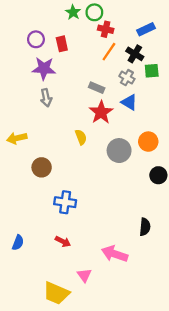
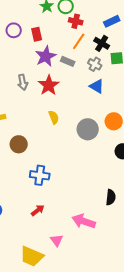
purple star: (44, 69) -> (46, 56), moved, turned -30
gray rectangle: (97, 88) -> (68, 61), moved
red star: (101, 112) -> (49, 85), moved
red arrow: (63, 242) -> (38, 210), turned -64

